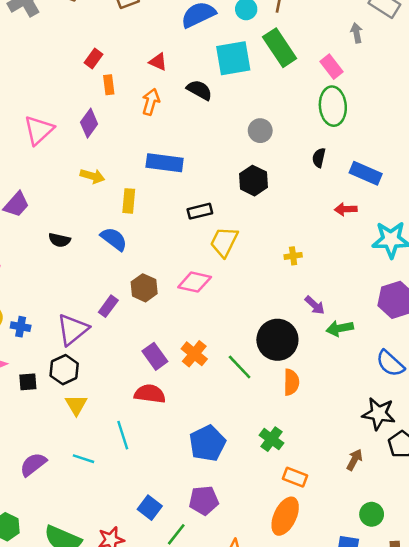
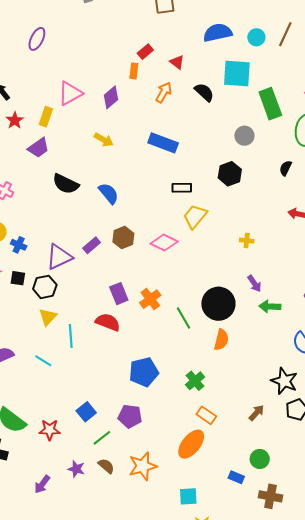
green rectangle: (280, 48) -> (270, 104), moved
red rectangle: (94, 59) -> (145, 52), moved
yellow rectangle: (129, 201) -> (46, 117), moved
black semicircle: (59, 240) -> (66, 184), size x1.5
black square: (28, 382) -> (18, 278), moved
cyan line: (123, 435) -> (71, 336), moved

